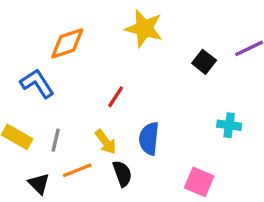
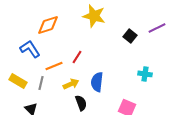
yellow arrow: (106, 142) -> (71, 84), turned -77
orange line: (77, 170) -> (54, 66), moved

